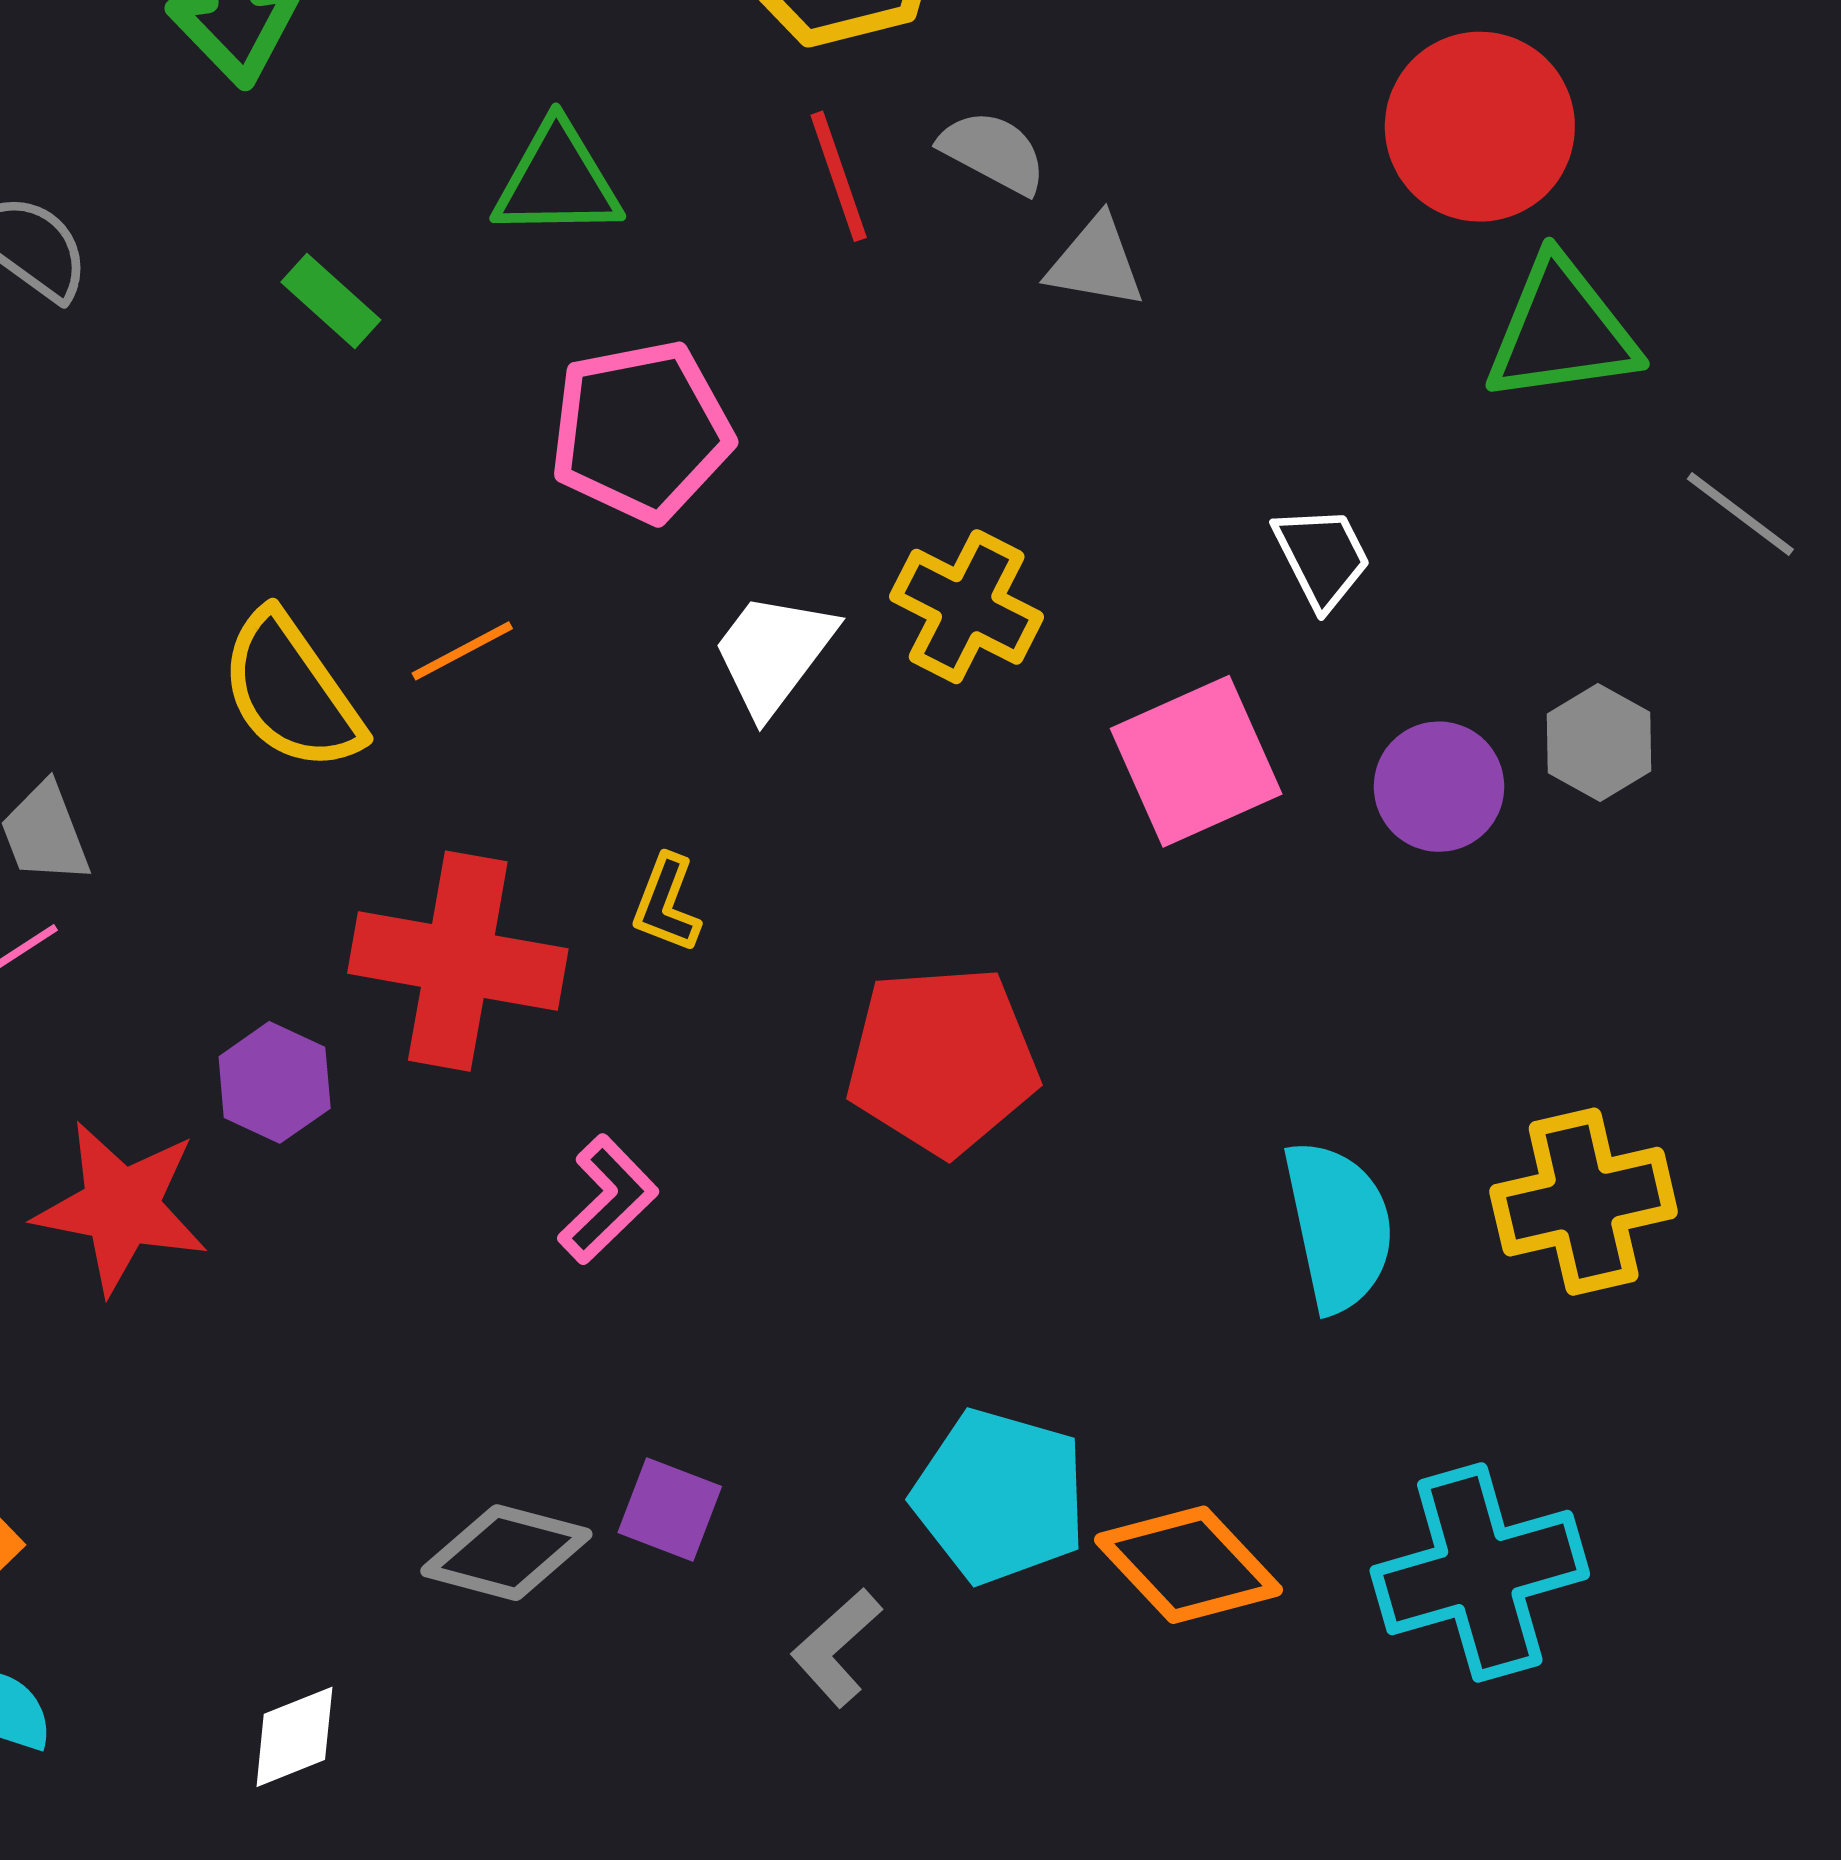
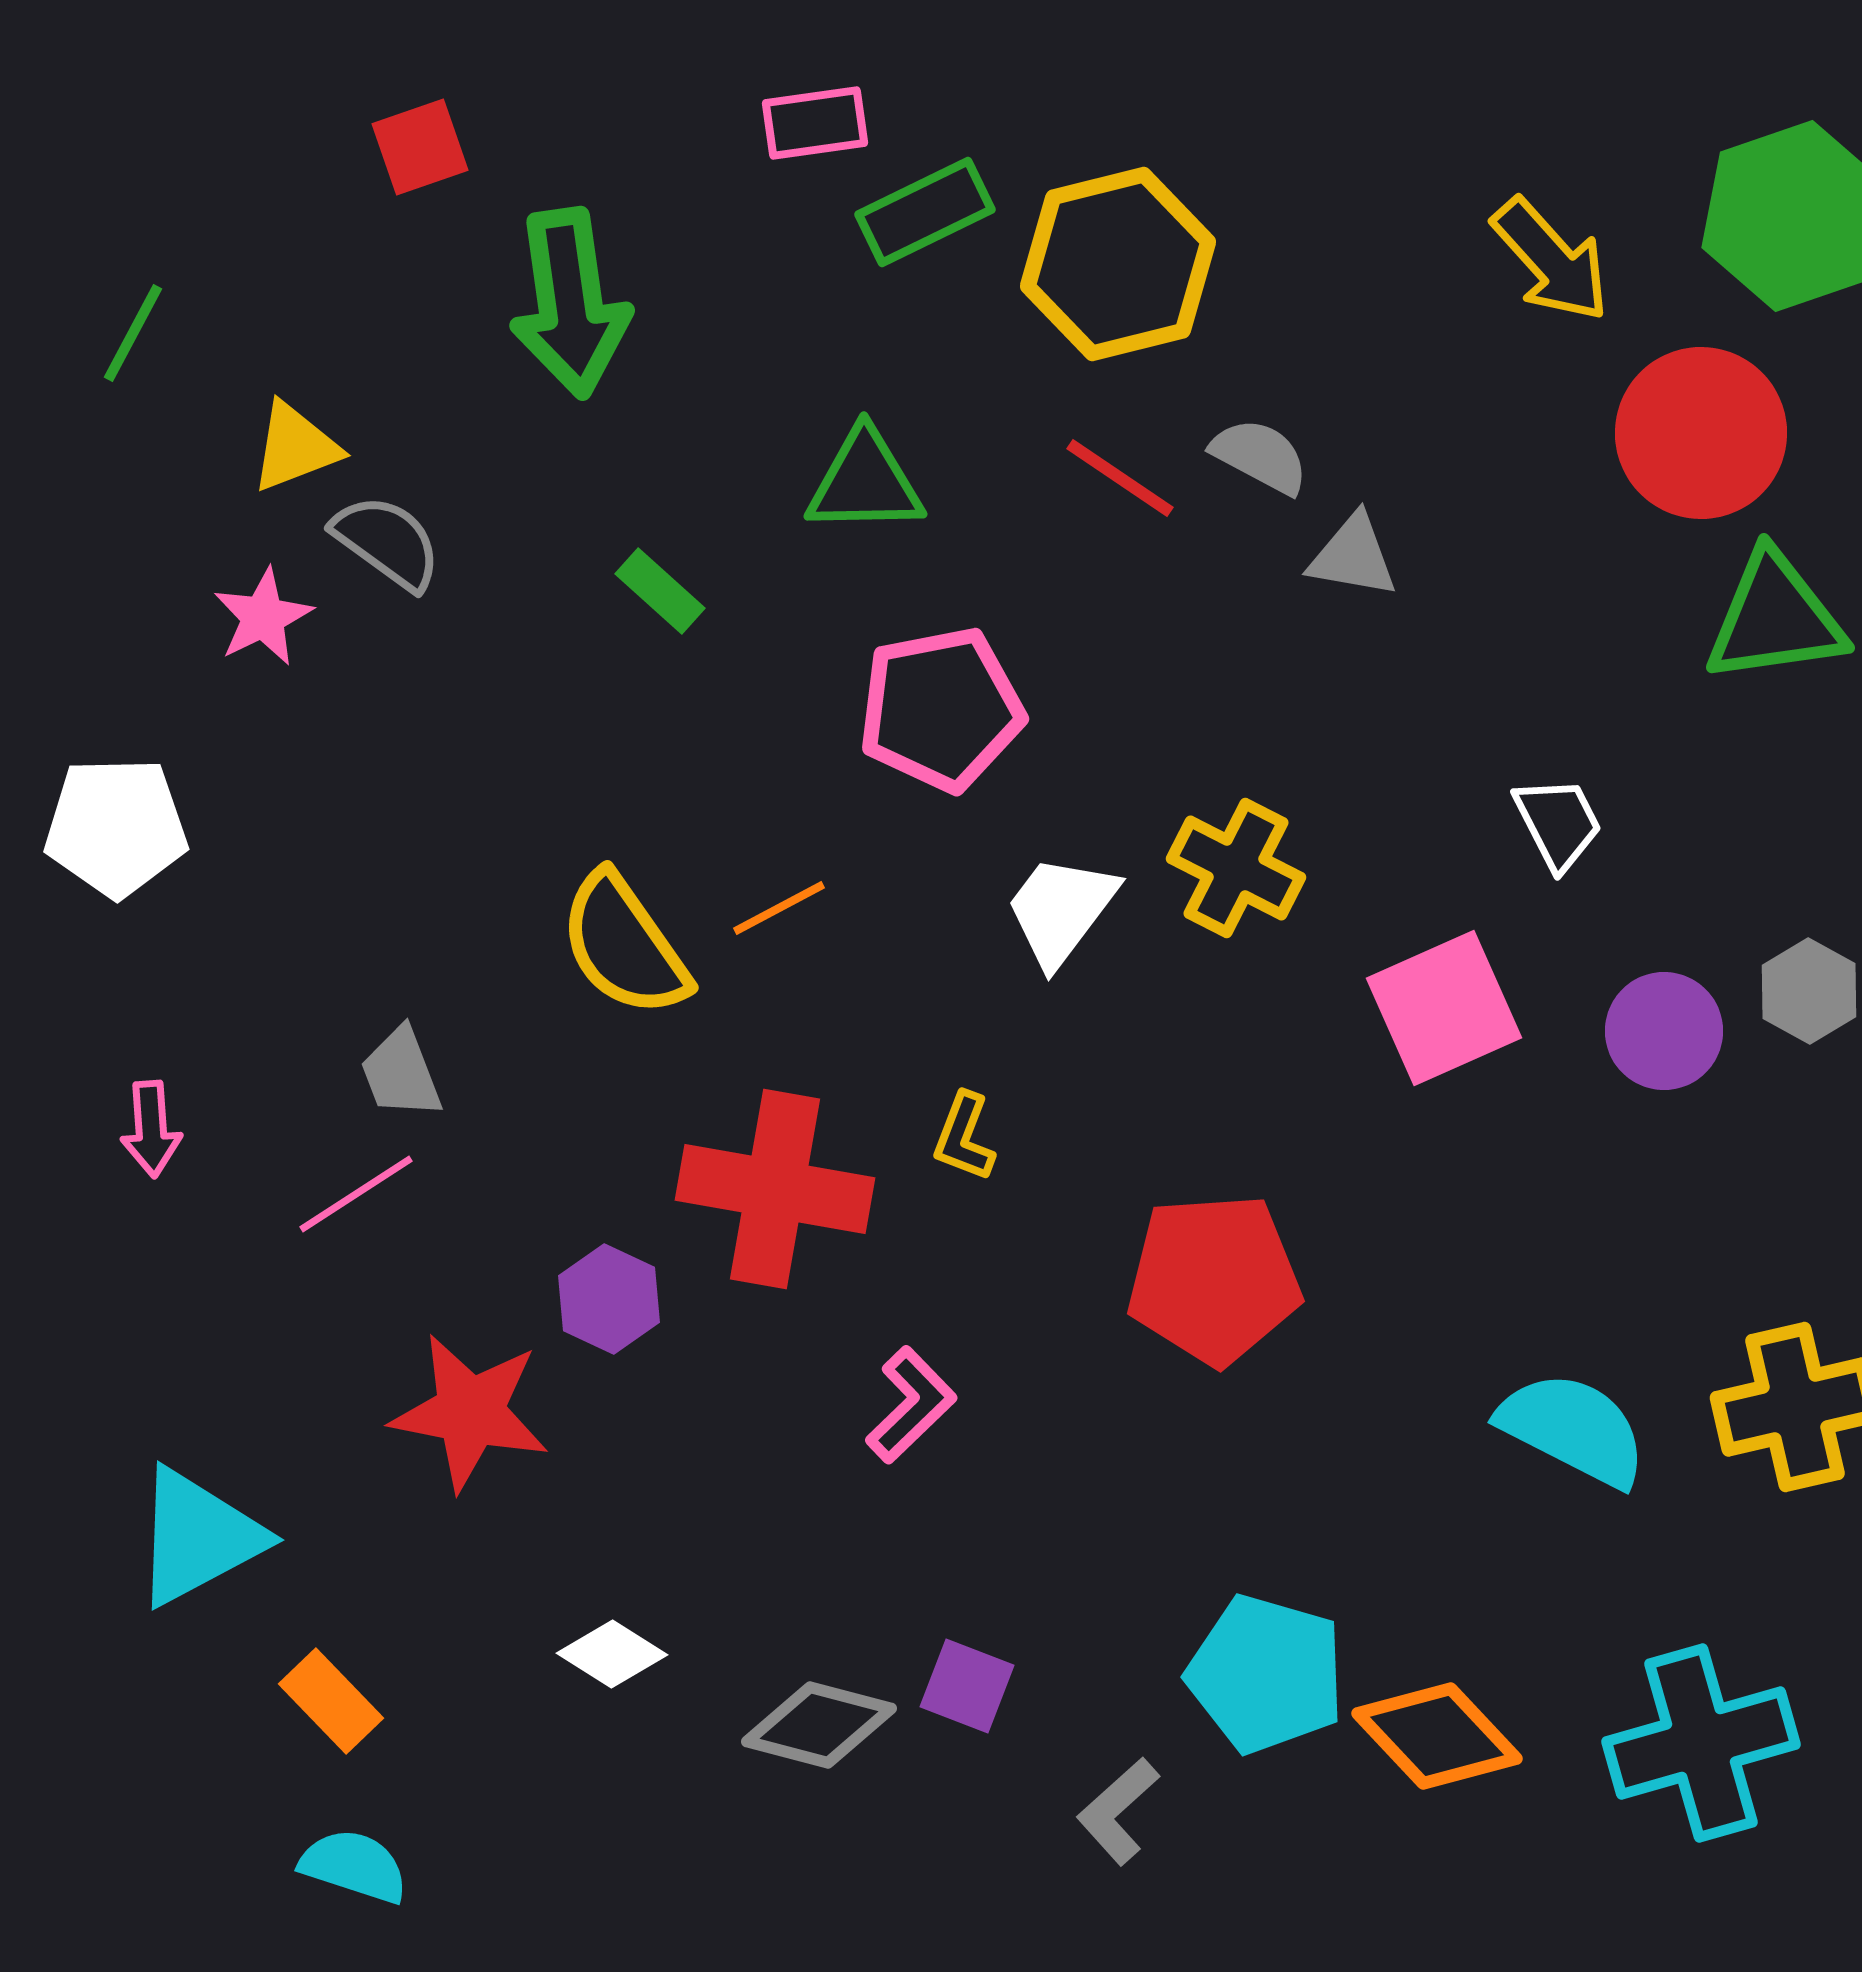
red line: (839, 176) -> (1120, 478), turned -37
cyan semicircle: (1339, 1226) -> (1573, 1429), turned -51
white diamond: (294, 1737) -> (612, 1654), moved, turned 54

